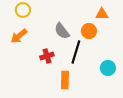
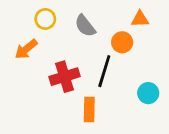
yellow circle: (23, 10) -> (45, 19), moved
gray semicircle: (62, 31) -> (85, 26), moved
red cross: (47, 56) -> (64, 77), size x1.5

